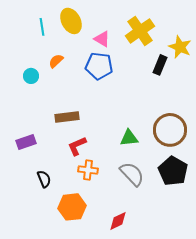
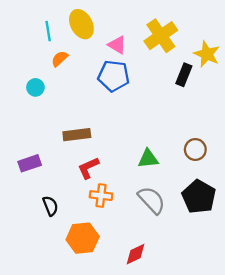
orange semicircle: (56, 61) -> (60, 59), moved
brown circle: (170, 130) -> (195, 150), size x0.6

